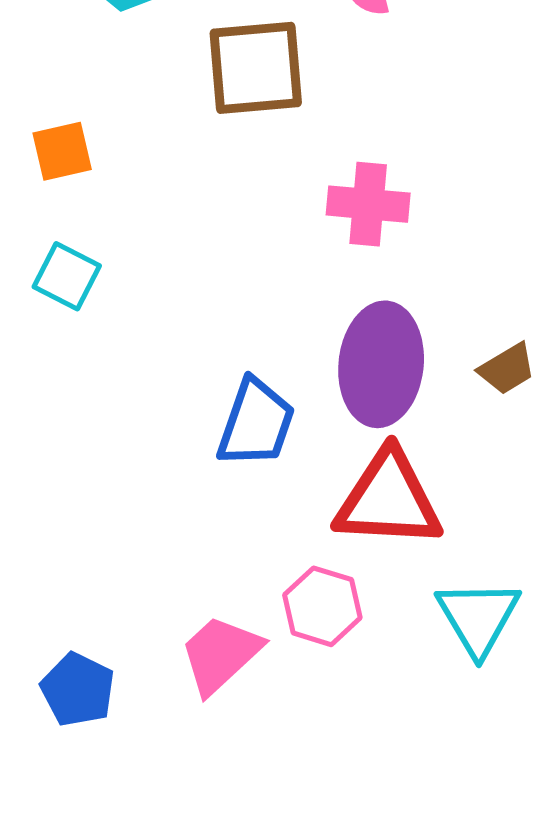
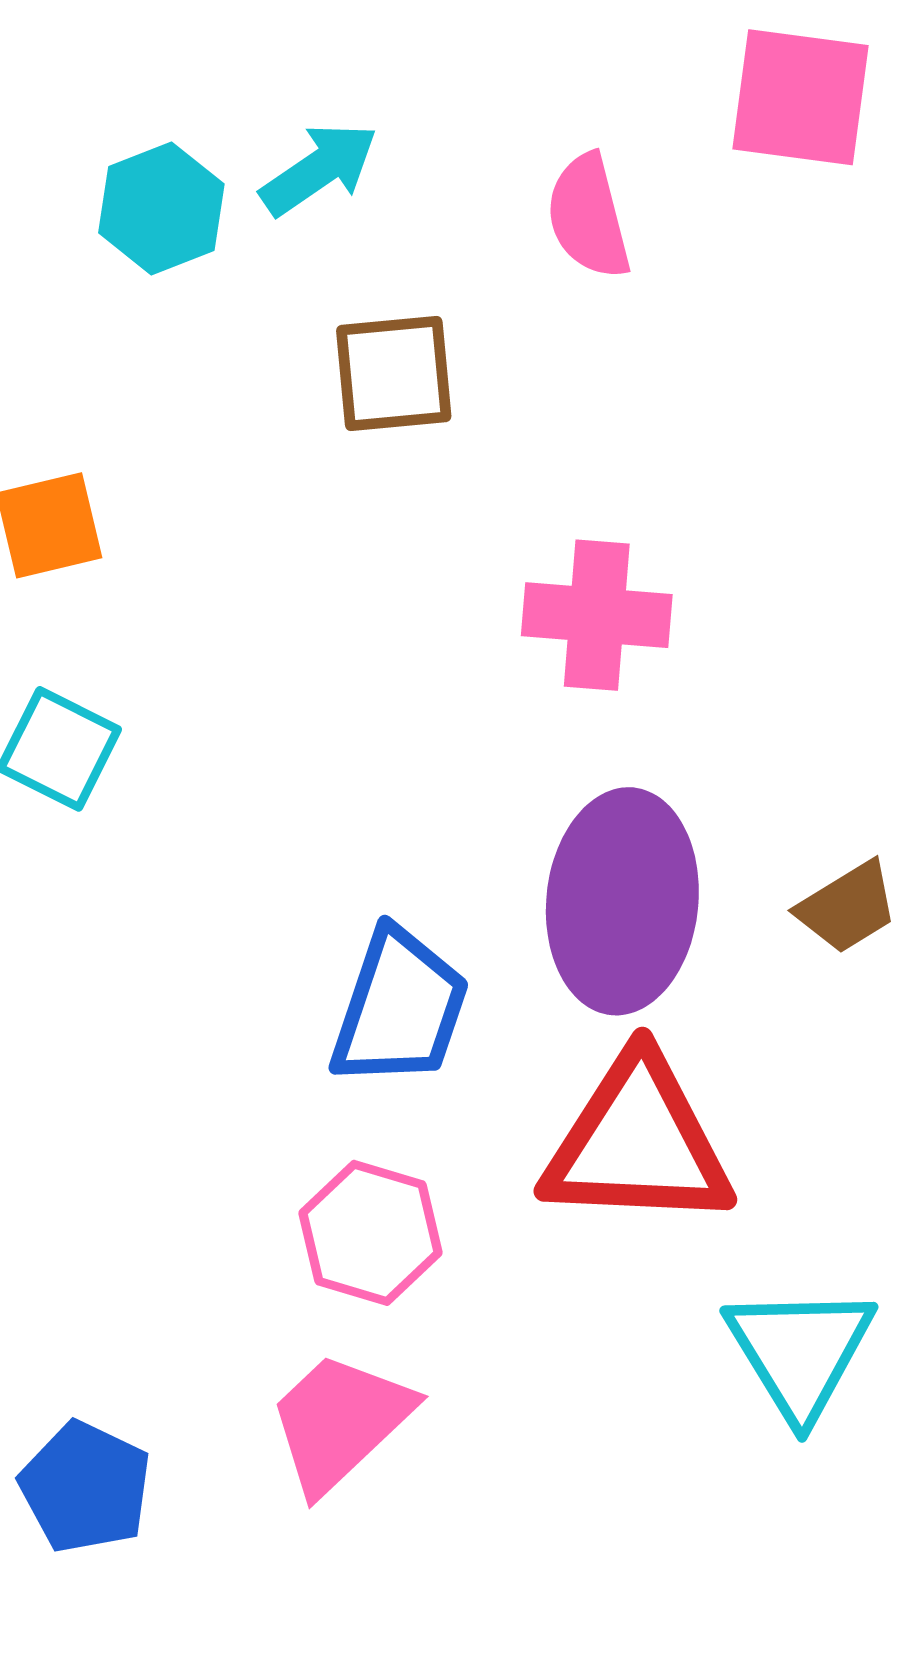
brown square: (256, 68) -> (394, 374), size x0.7
pink hexagon: (322, 606) -> (370, 1233), moved

